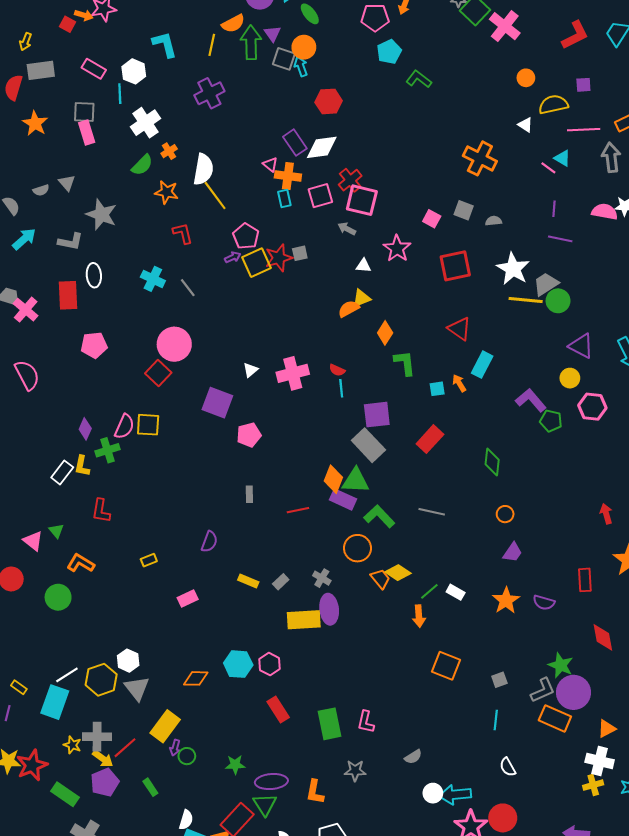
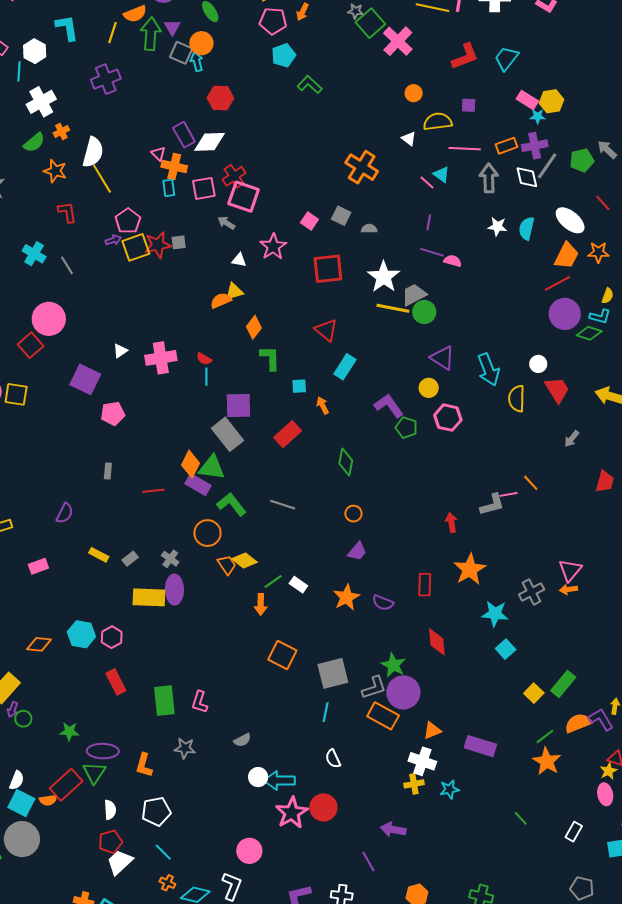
pink semicircle: (605, 212) -> (453, 261), moved, size x0.7
orange arrow: (459, 383) -> (323, 405), moved
gray square: (499, 680) -> (333, 673), size x2.0

